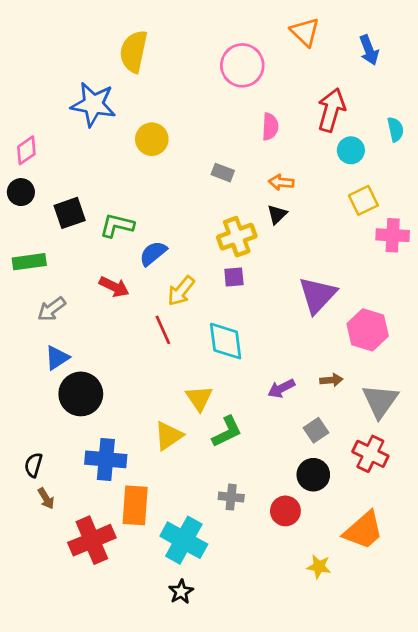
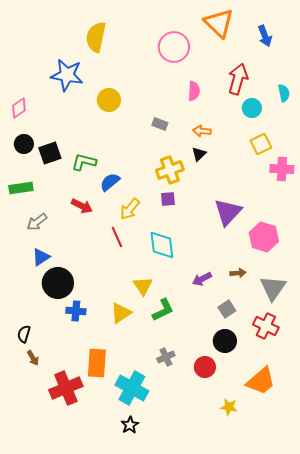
orange triangle: (305, 32) -> (219, 23), size x1.4
black circle: (21, 192) -> (24, 144), moved
blue cross: (106, 459) -> (76, 311), moved, size x0.7
gray cross: (231, 497) -> (166, 357), turned -30

